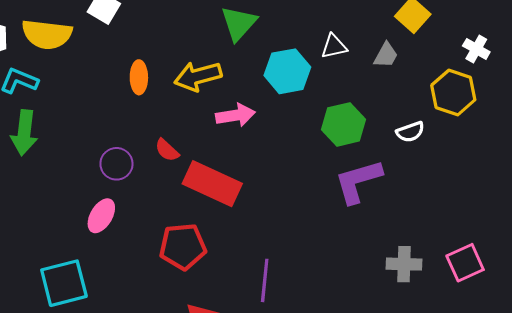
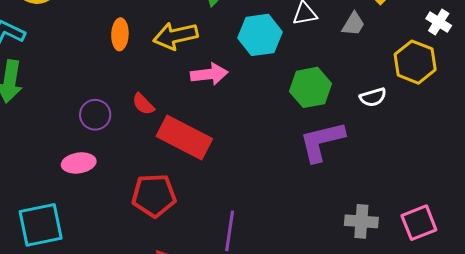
pink ellipse: (101, 216) -> (79, 163), turned 48

